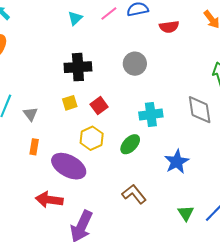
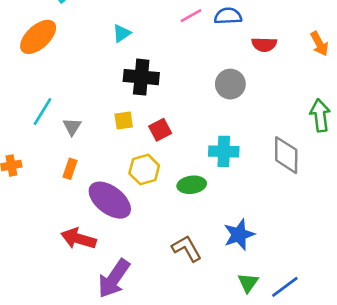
cyan triangle: (75, 18) -> (122, 33), moved
gray circle: (135, 64) -> (230, 84), moved
green ellipse: (130, 144) -> (192, 185), turned 30
blue star: (177, 162) -> (239, 235), moved

